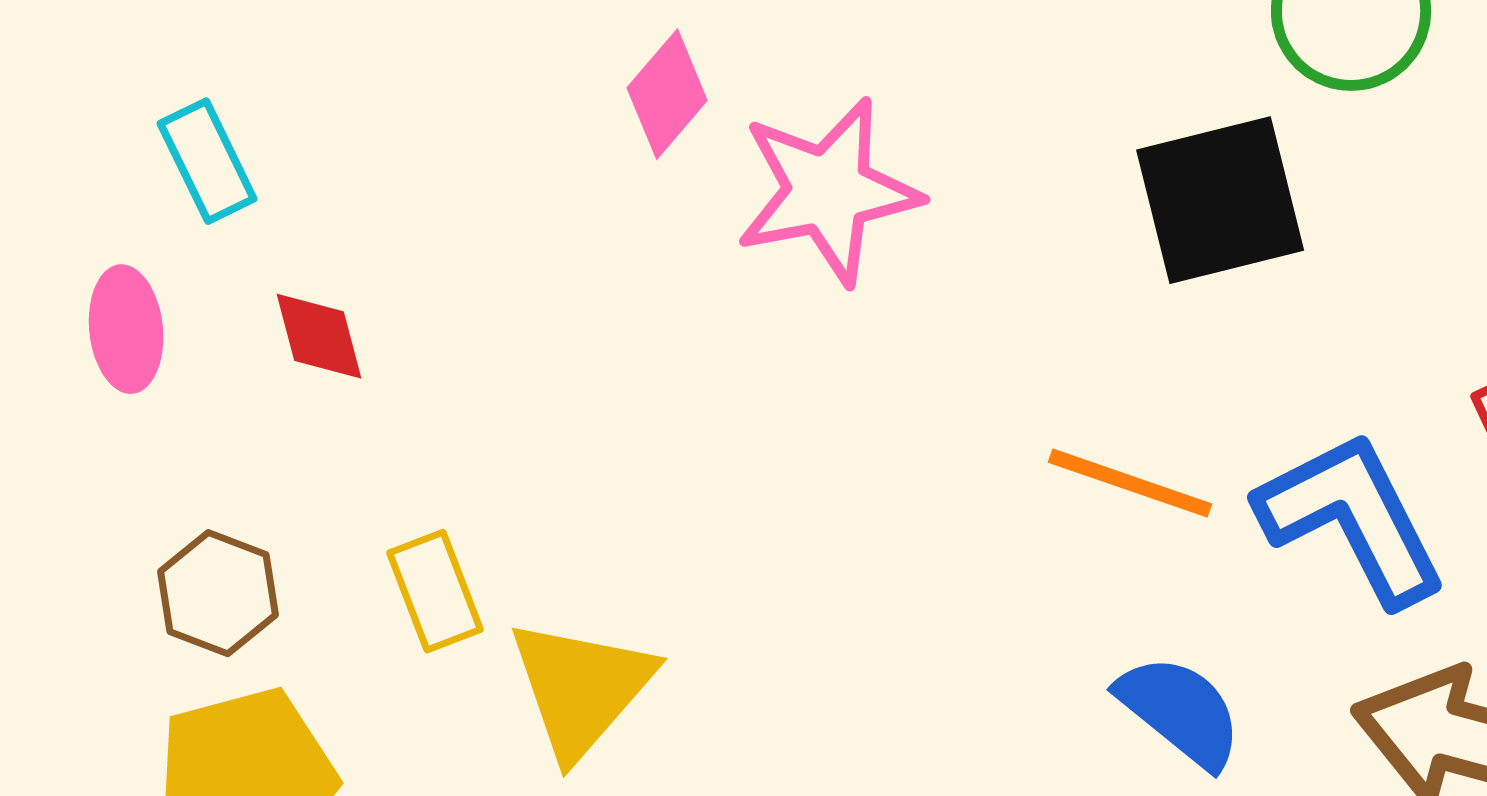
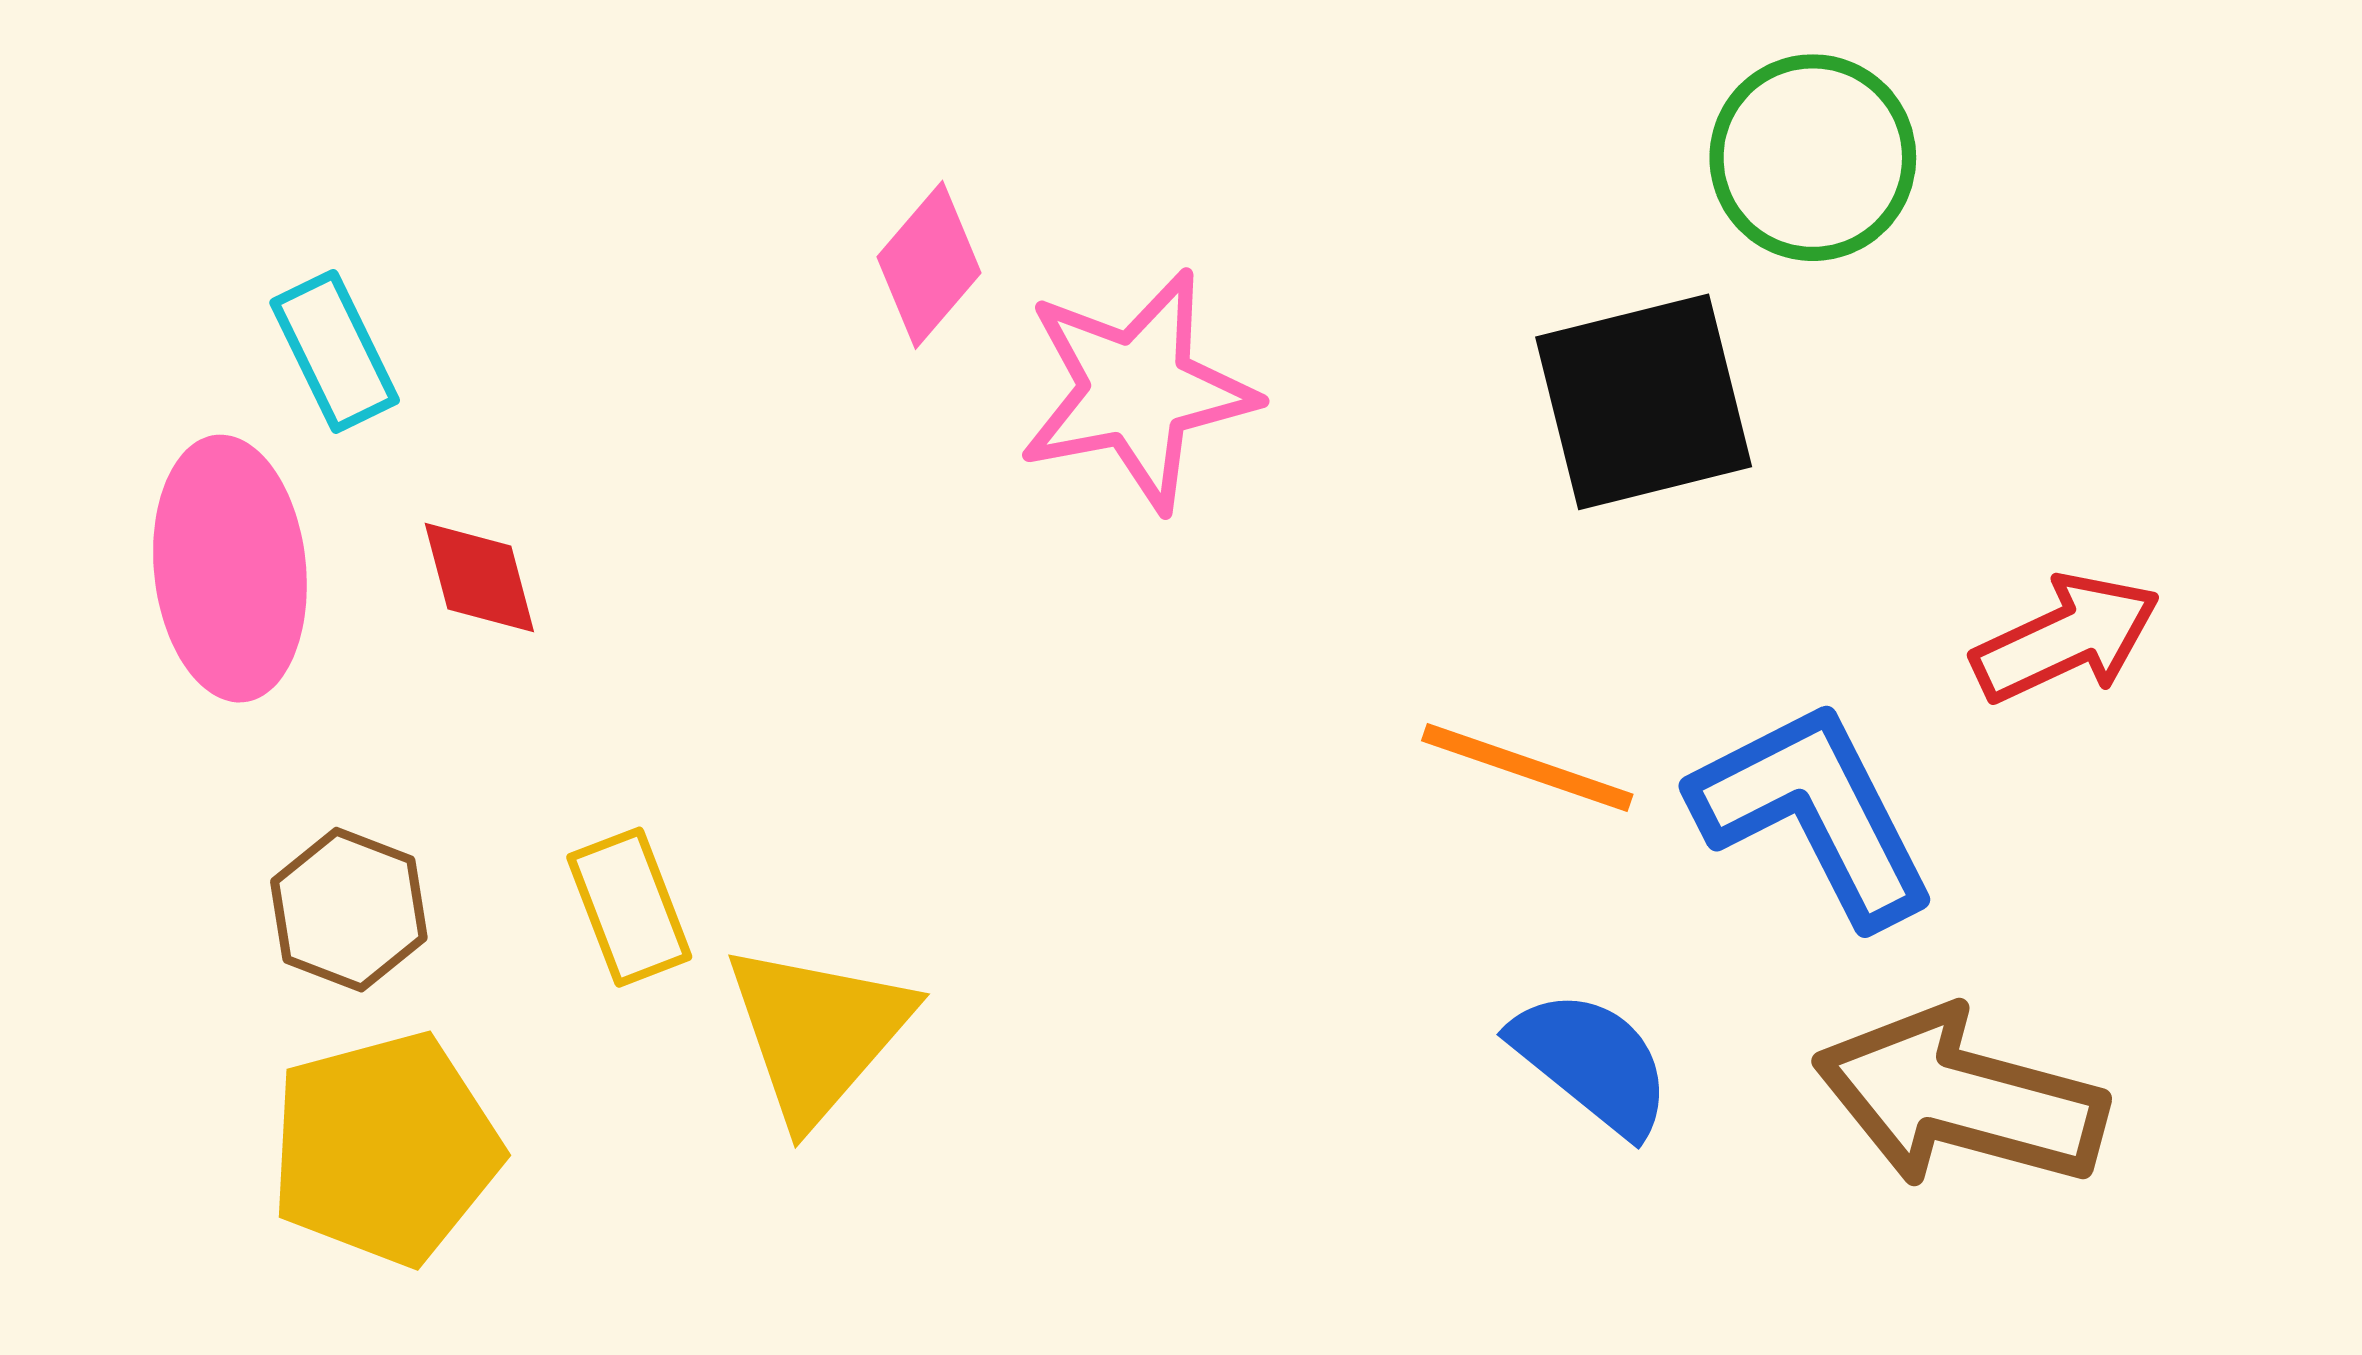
pink ellipse: (126, 329) -> (230, 569), size x1.6

